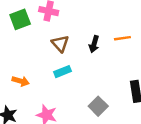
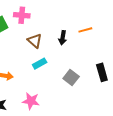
gray square: (98, 106) -> (71, 77), moved

